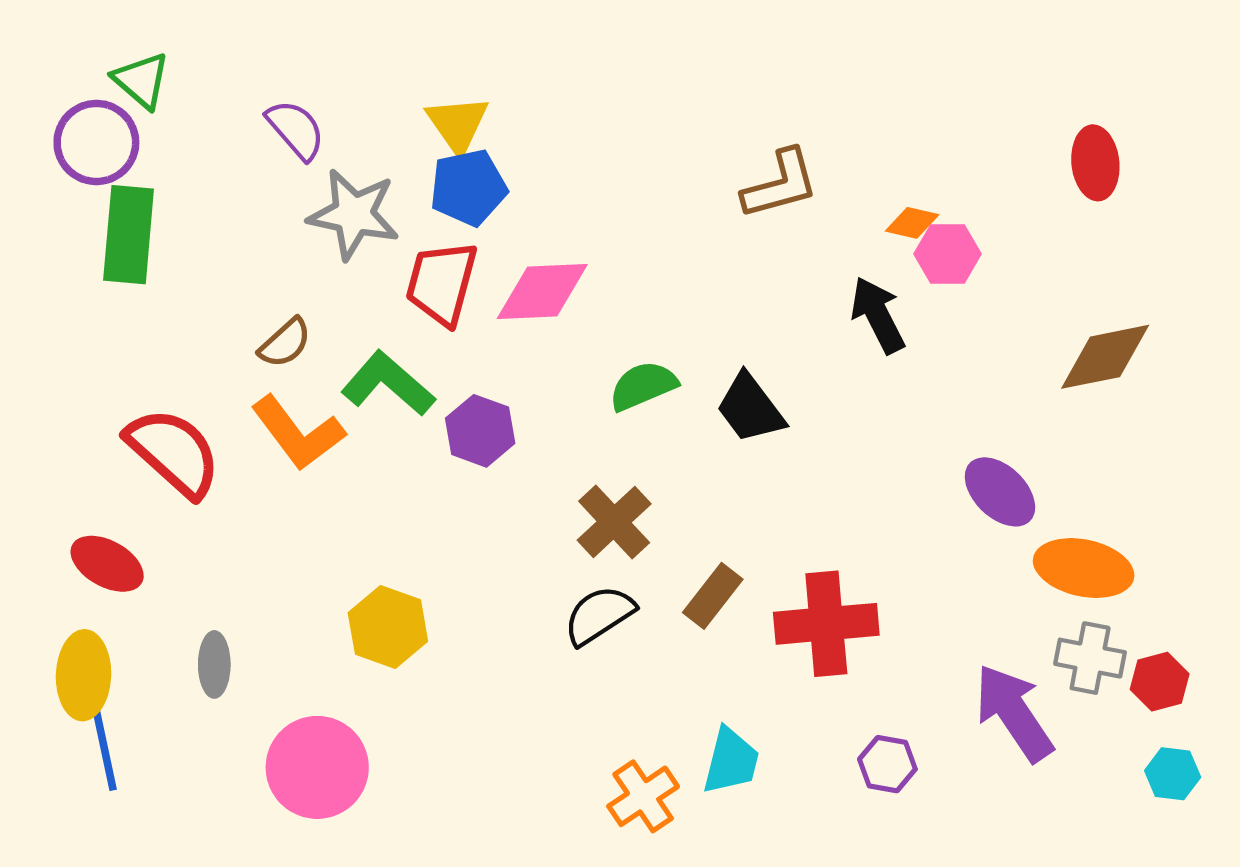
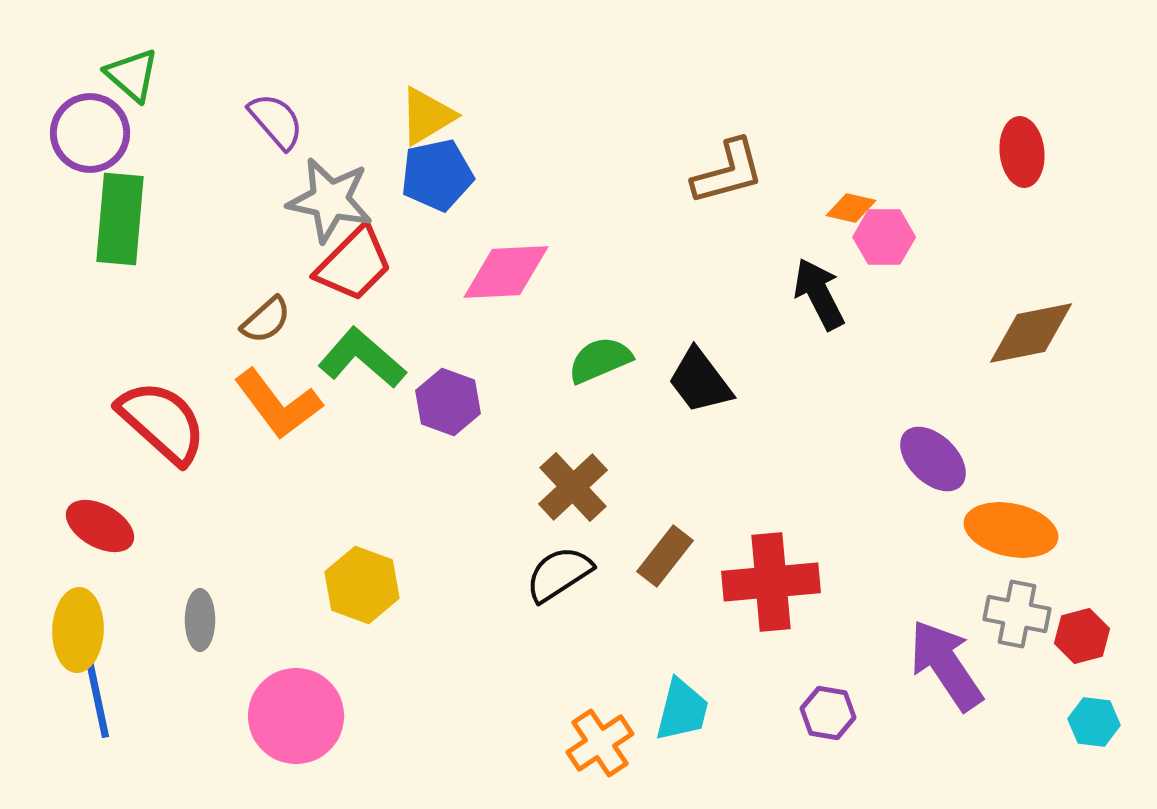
yellow triangle: (458, 124) -> (427, 116), turned 34
red trapezoid: (442, 283) -> (354, 264), moved, turned -150

